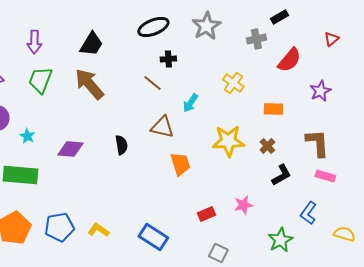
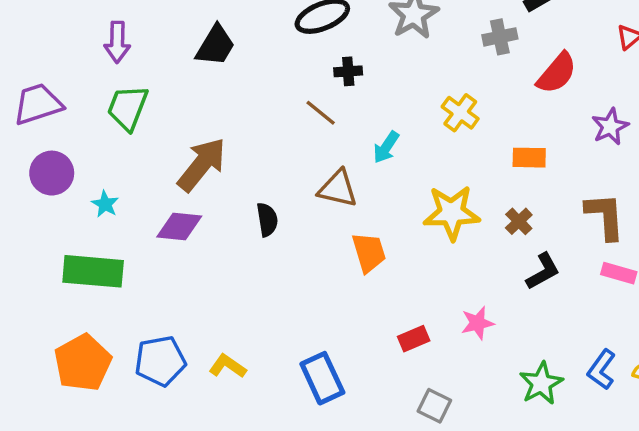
brown arrow: (89, 84) -> (202, 164), moved, turned 80
blue L-shape: (308, 213) -> (602, 370), moved
blue rectangle: (153, 237) -> (322, 378), turned 32

